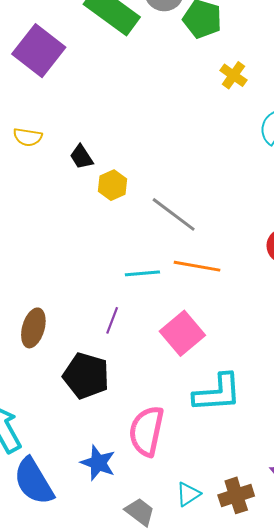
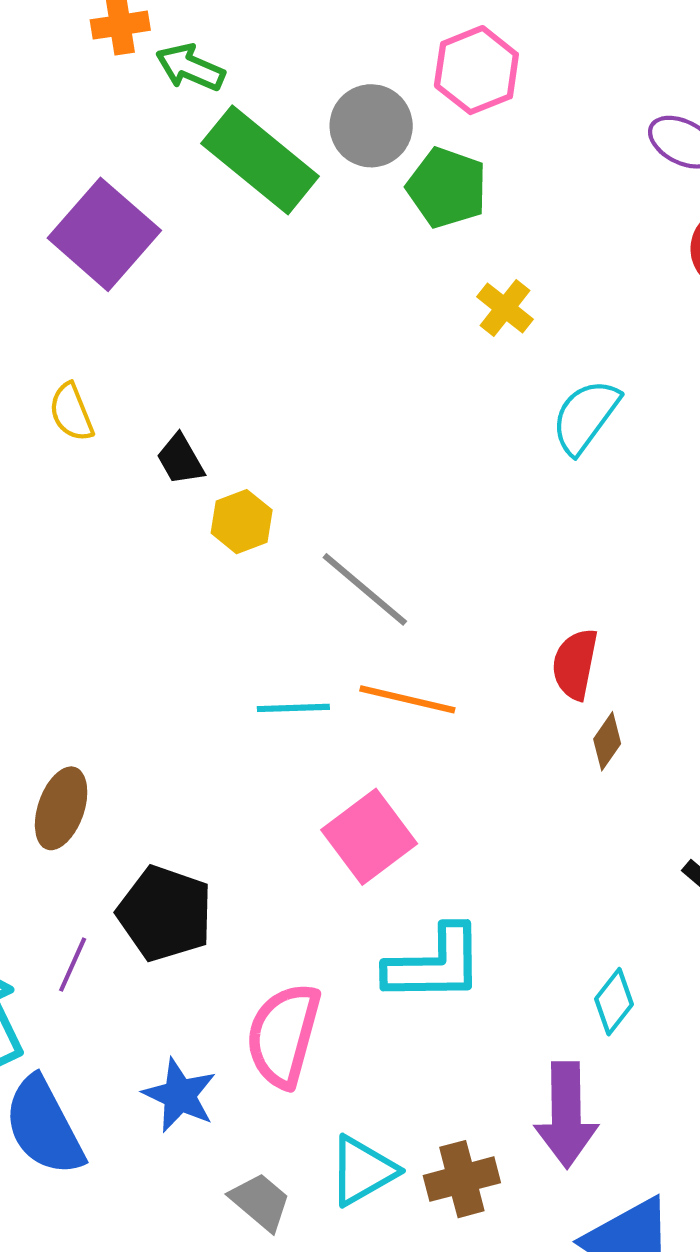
yellow semicircle: (28, 137) -> (71, 412), turned 56
purple line: (112, 320) -> (73, 965), moved
cyan triangle: (188, 494) -> (363, 1171), size x1.4

